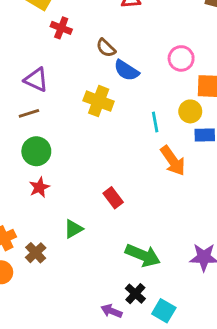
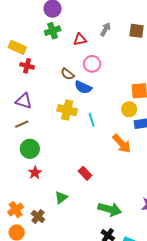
red cross: (61, 28) -> (27, 66), moved
pink circle: (181, 58) -> (92, 64), moved
cyan line: (155, 122) -> (92, 120), moved

